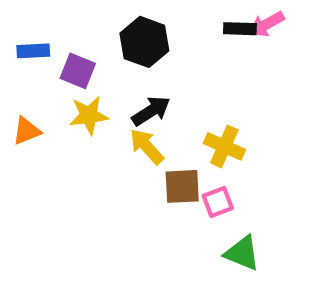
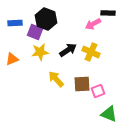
pink arrow: (267, 24) -> (93, 24), moved
black hexagon: (144, 42) -> (46, 19), moved
yellow arrow: (147, 146) -> (56, 79), moved
yellow cross: (224, 146) -> (91, 52), moved

